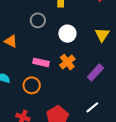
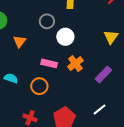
white circle: (67, 34) -> (65, 37), moved
orange triangle: (11, 41) -> (20, 42), turned 40

